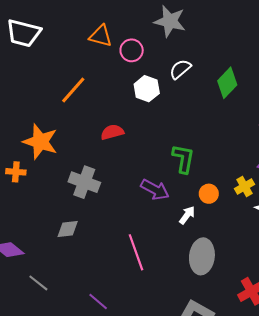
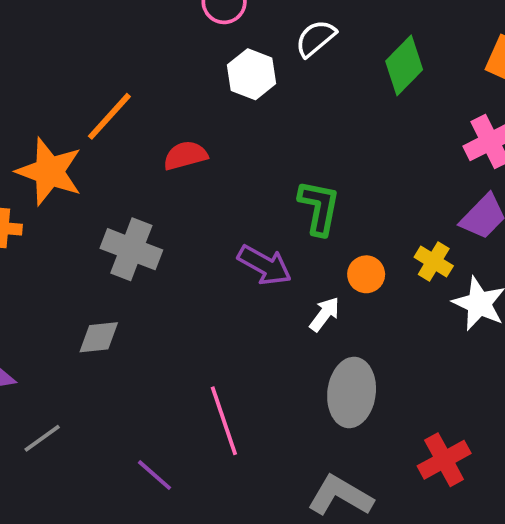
orange line: (73, 90) -> (109, 116), moved
yellow cross: (244, 186) -> (434, 262), turned -30
pink line: (136, 252) -> (224, 421), moved
gray line: (38, 283) -> (42, 438), turned -75

